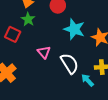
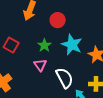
green star: (28, 19) -> (44, 45), moved

